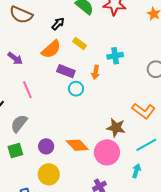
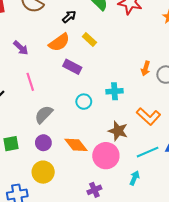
cyan cross: (115, 56) -> (115, 91), moved
orange arrow: (96, 72) -> (146, 68), moved
cyan circle: (76, 89) -> (84, 102), moved
gray semicircle: (19, 124) -> (44, 114), moved

